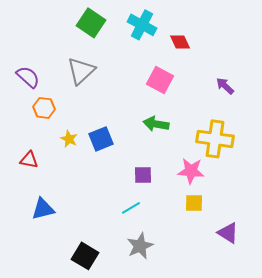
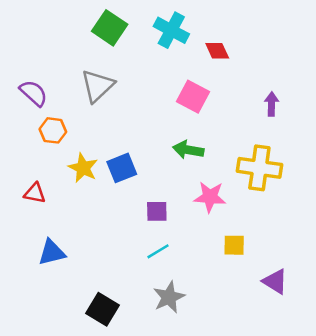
purple arrow: (225, 86) -> (272, 104), turned 48
yellow star: (69, 139) -> (83, 168), size x1.4
pink star: (191, 171) -> (210, 197), moved
purple square: (143, 175) -> (157, 211), moved

